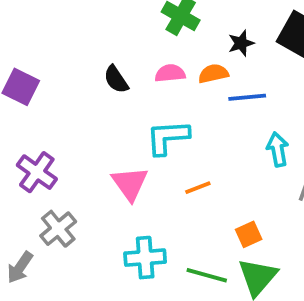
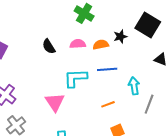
black star: (241, 43) -> (120, 37), moved
blue line: (247, 97) -> (107, 69), moved
orange line: (198, 188) -> (108, 104), moved

